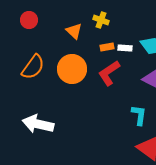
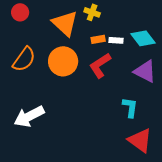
orange triangle: (74, 31) -> (65, 23), size x1.6
white arrow: (38, 124) -> (29, 116), turned -40

